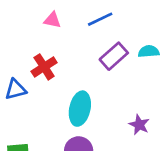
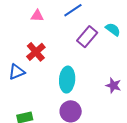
cyan semicircle: (149, 51) -> (113, 29), turned 49

